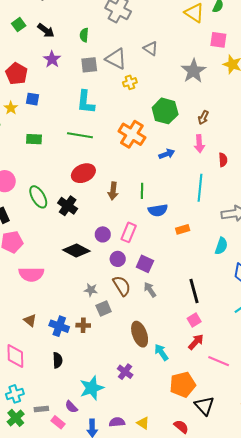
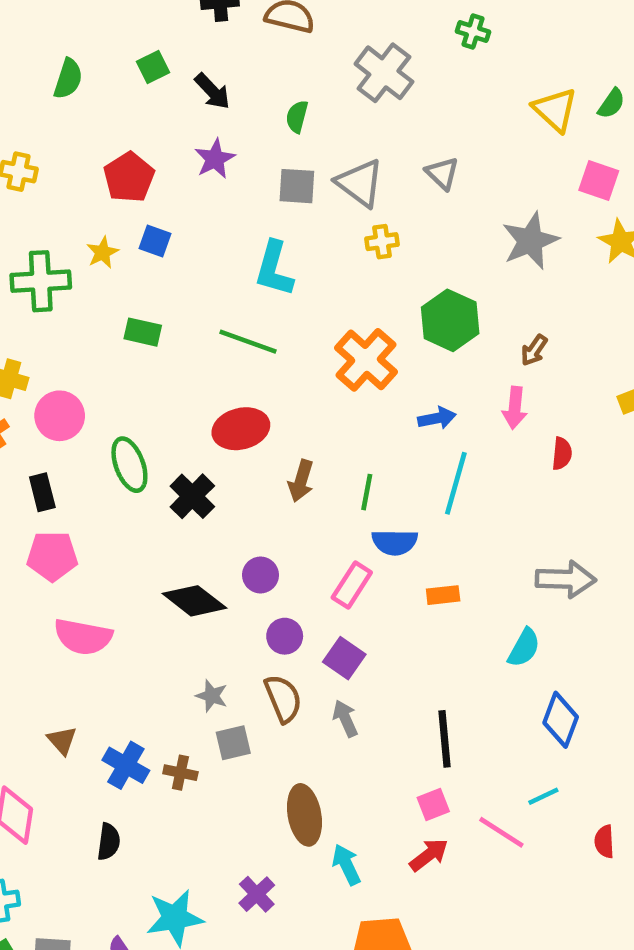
cyan line: (200, 188) -> (456, 483), moved
pink rectangle: (129, 232) -> (352, 585), moved
pink line: (219, 361) -> (501, 832), moved

